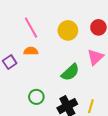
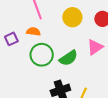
green circle: (36, 97) -> (42, 55), moved, size x1.5

